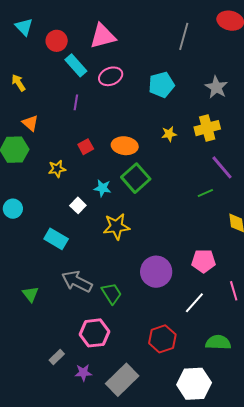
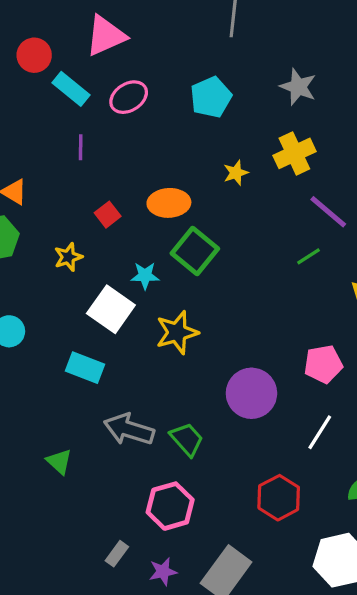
white square: (78, 205) -> (111, 309), size x1.8

